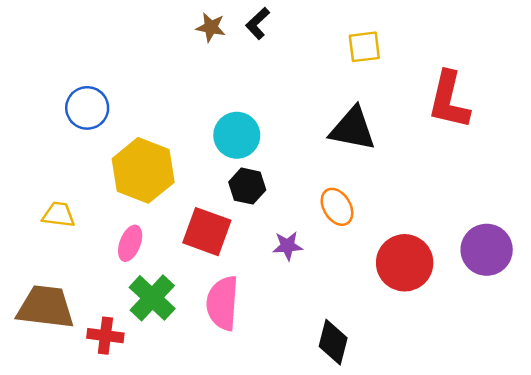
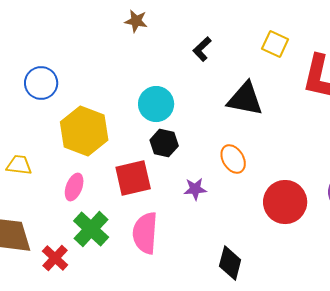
black L-shape: (258, 23) -> (202, 49), moved
yellow square: (364, 47) -> (275, 44), moved, turned 32
red square: (207, 232) -> (133, 178), turned -33
red cross: (105, 336) -> (55, 258), turned 36

